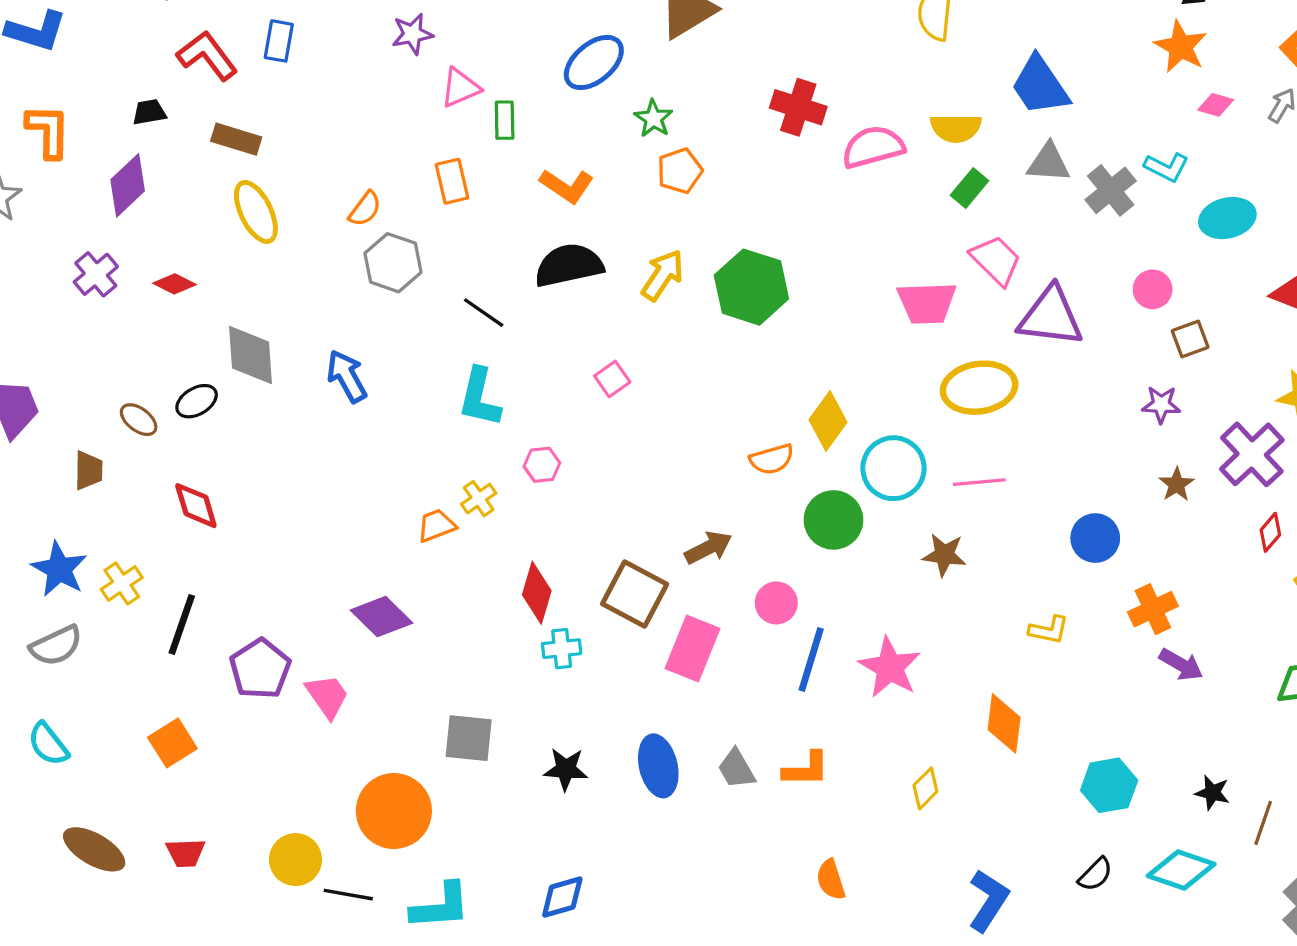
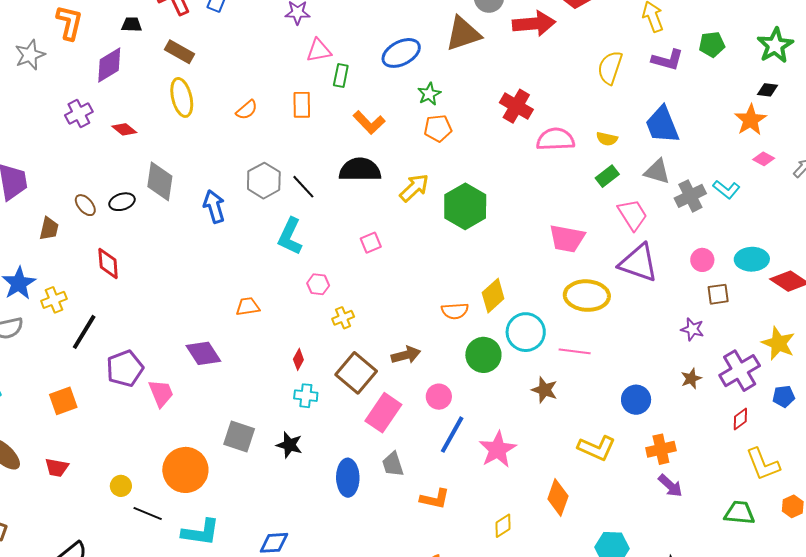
yellow semicircle: (956, 128) -> (607, 139), size x0.7
cyan ellipse: (1227, 218) -> (752, 259), moved
pink trapezoid: (996, 260) -> (632, 215), moved
gray hexagon: (393, 263) -> (264, 181), moved
yellow cross: (479, 499) -> (343, 318), moved
red diamond: (537, 593) -> (298, 359), size x0.6
yellow L-shape: (1049, 630) -> (597, 448), size x1.5
black star: (566, 769) -> (289, 445), moved
gray trapezoid: (736, 769) -> (393, 464), moved
yellow circle: (295, 860) -> (121, 486), size x0.7

